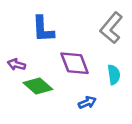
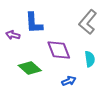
purple arrow: (16, 65) -> (13, 35), moved

